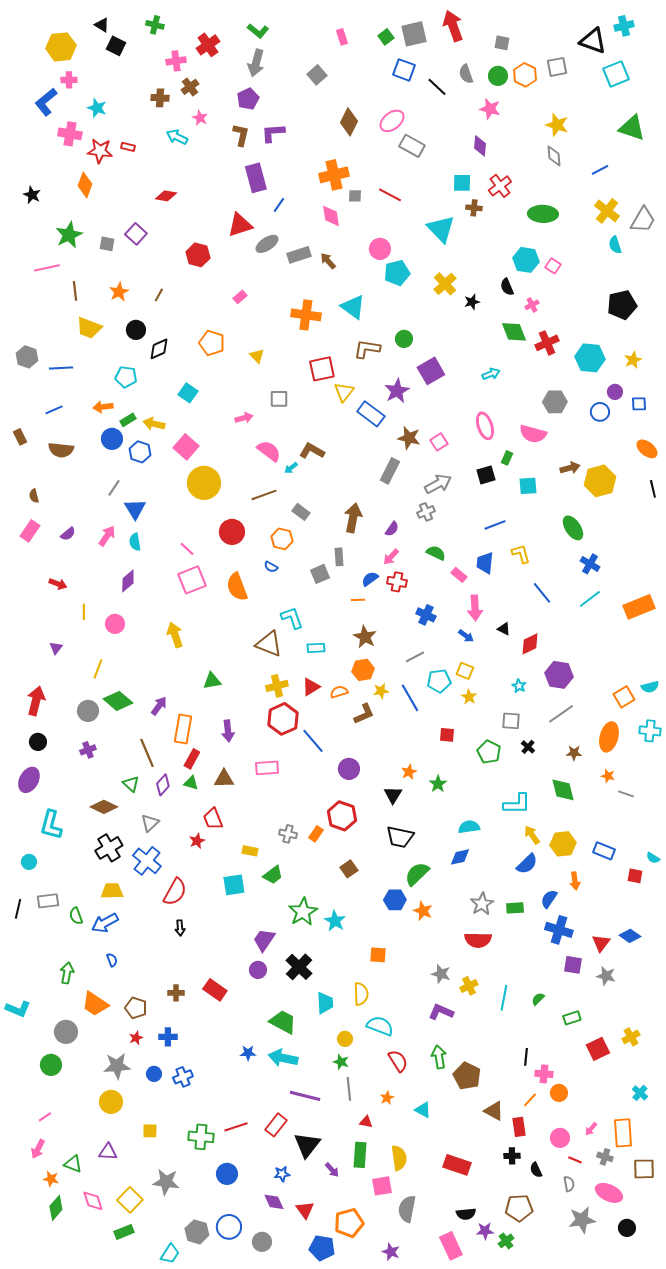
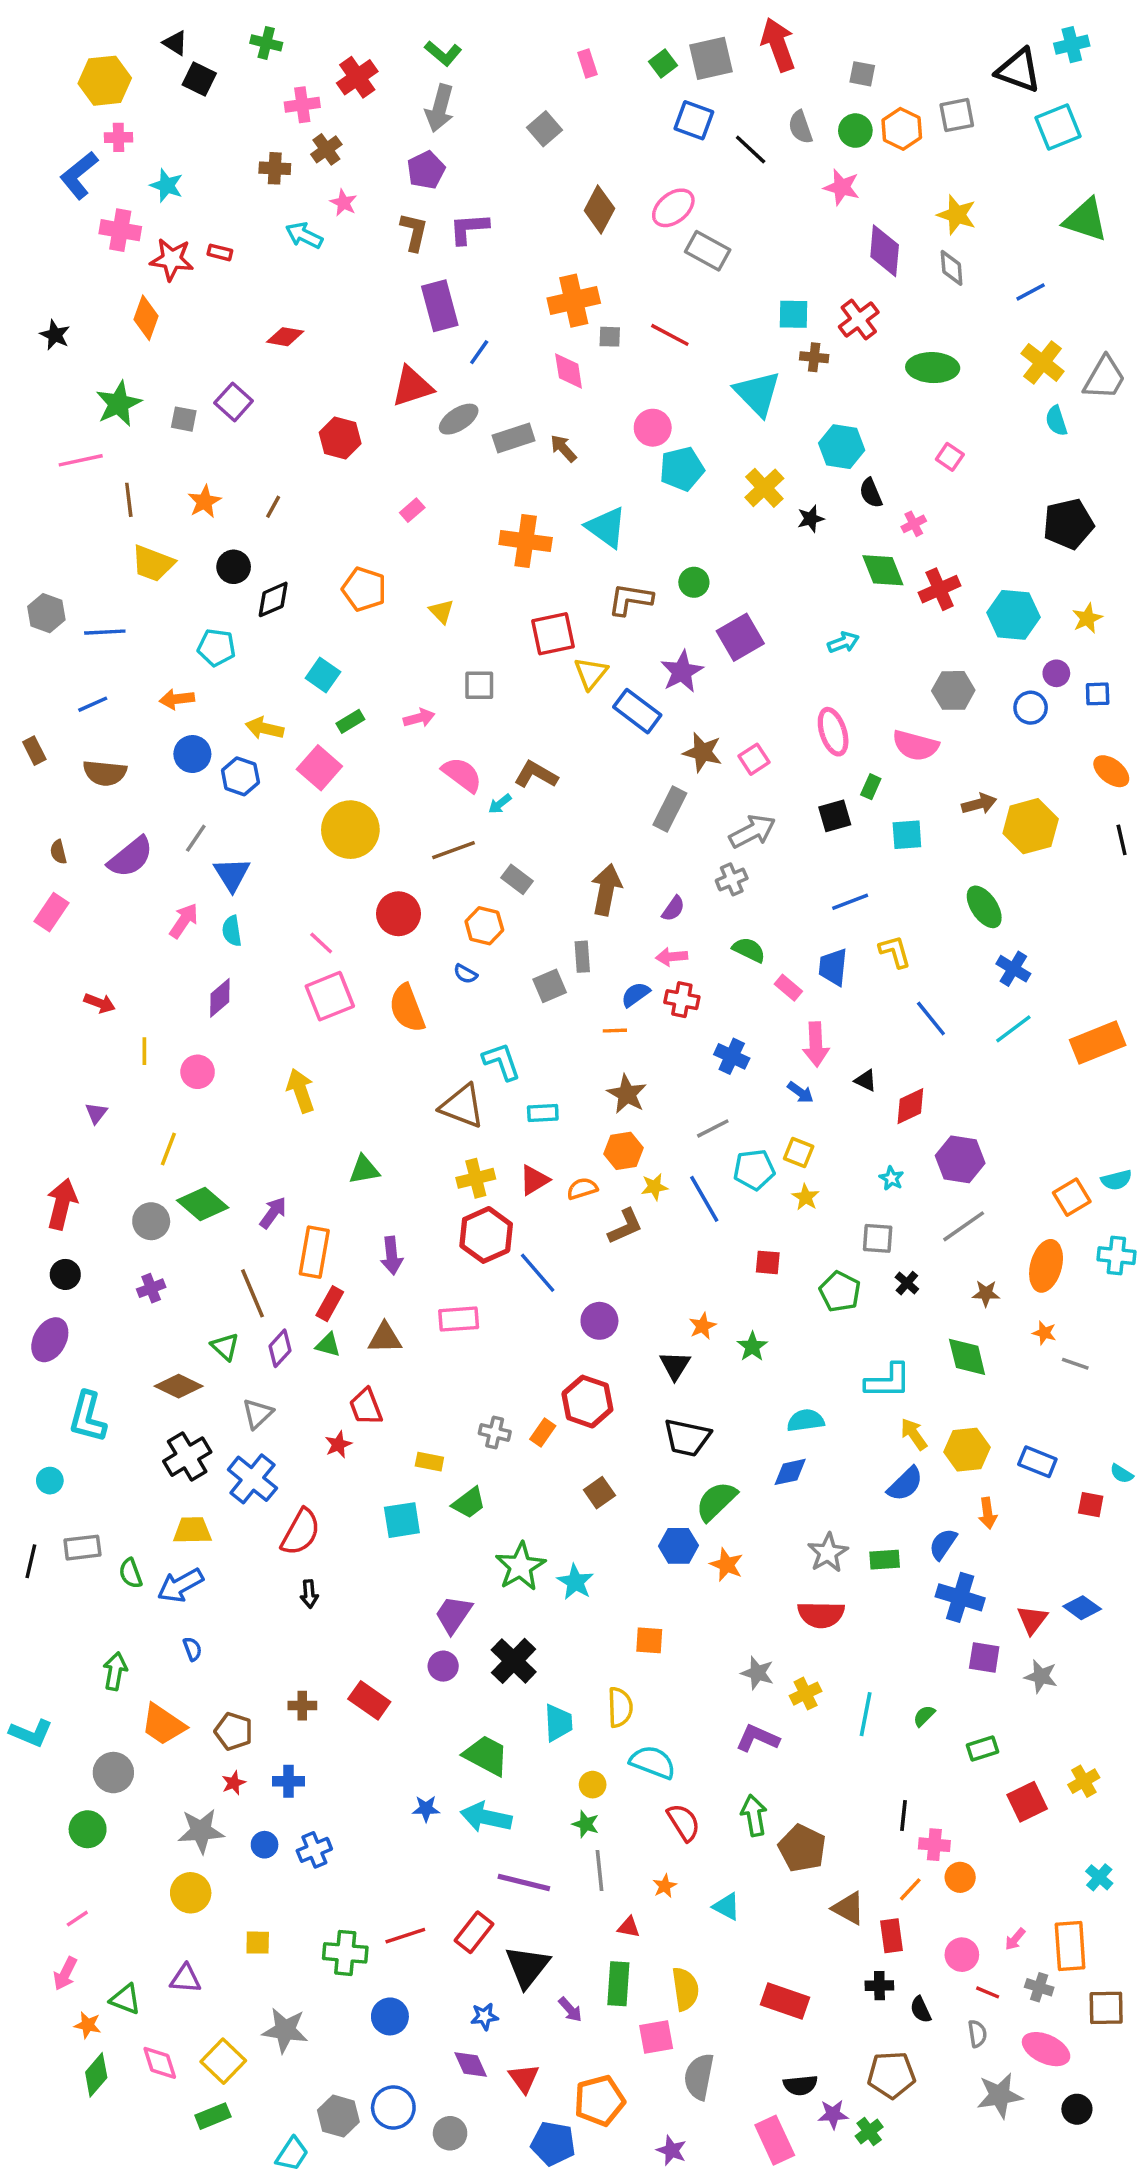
purple diamond: (480, 146) -> (885, 251), moved, size x1.4
cyan hexagon: (526, 260) -> (842, 447), moved
green rectangle: (128, 420) -> (350, 721), moved
purple semicircle: (68, 534) -> (131, 857), moved, size x1.8
pink arrow: (391, 557) -> (672, 957), turned 42

